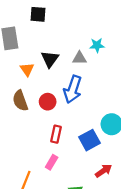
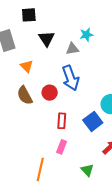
black triangle: (50, 59) -> (47, 39), moved
blue arrow: (73, 89) -> (71, 78), turned -30

